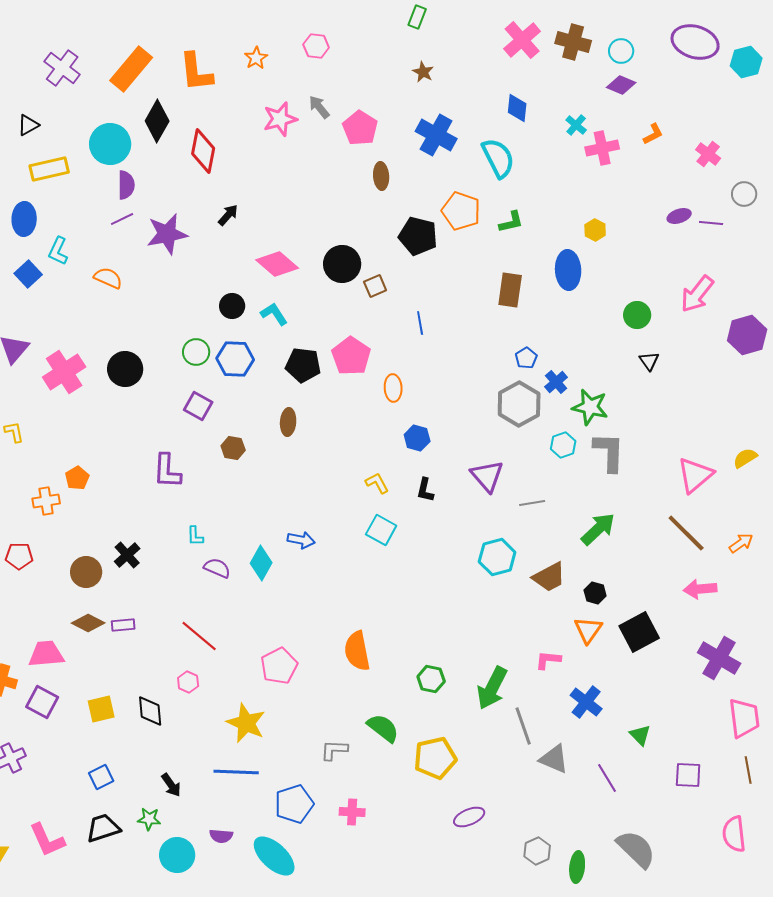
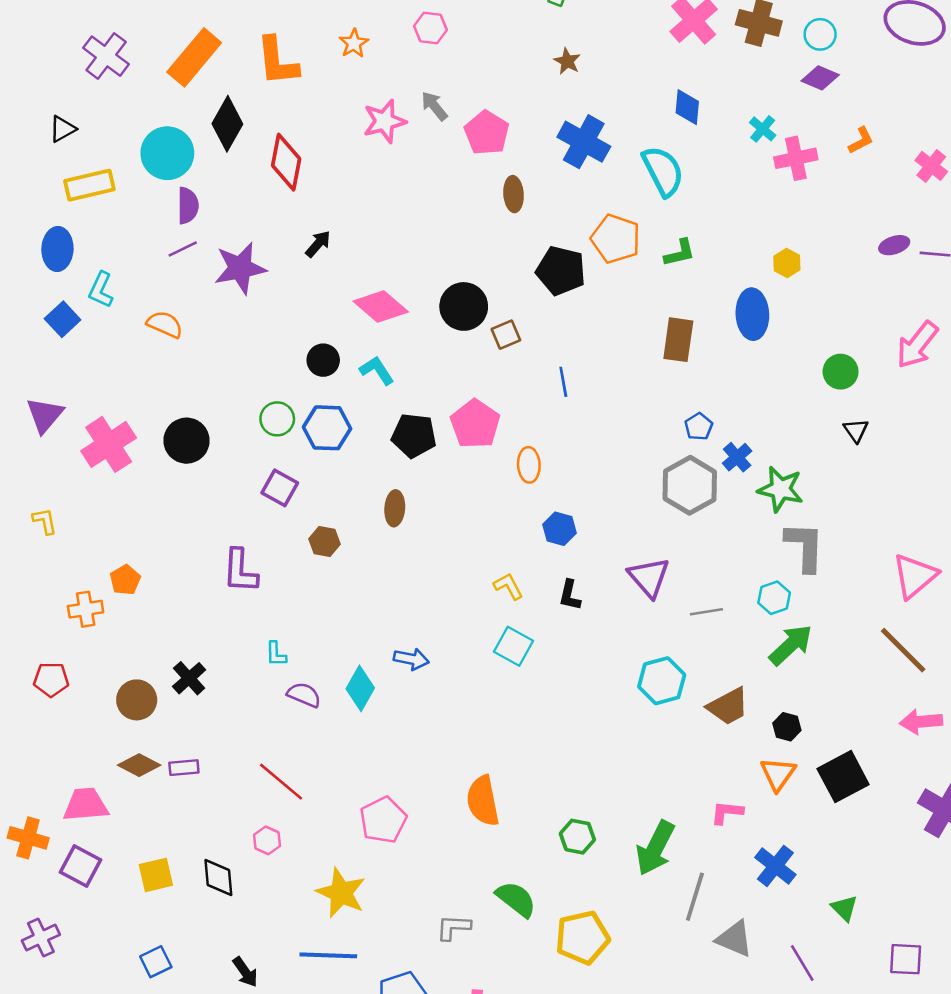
cyan hexagon: (563, 445) -> (774, 598), moved
gray line: (523, 726) -> (695, 897), turned 36

